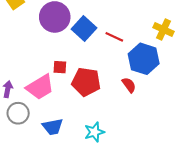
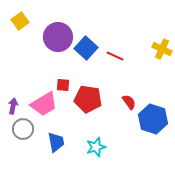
blue hexagon: (144, 59) -> (153, 119), moved
blue trapezoid: (53, 127) -> (56, 142), turned -90

